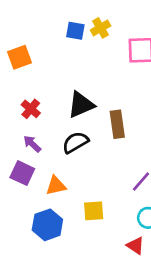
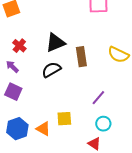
purple arrow: (32, 144) -> (12, 67), moved
orange triangle: (56, 186) -> (43, 129), moved, turned 42
blue hexagon: (47, 225) -> (17, 129), moved

